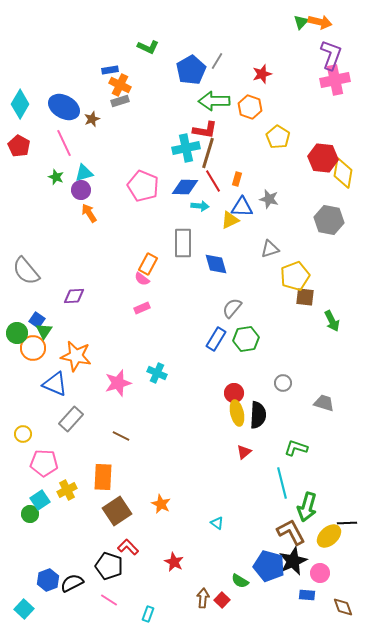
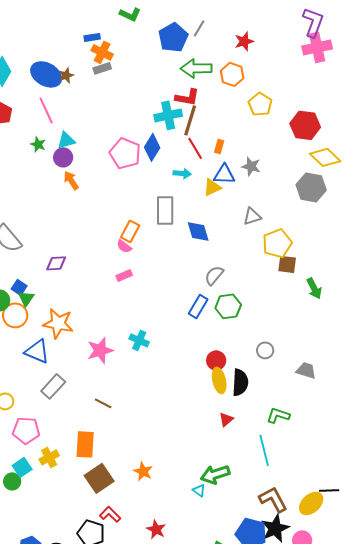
brown star: (92, 119) -> (66, 75), moved
yellow diamond: (343, 173) -> (325, 157), moved, turned -56
blue diamond: (185, 187) -> (152, 147), moved, turned -60
green arrow: (307, 507) -> (215, 474), moved, turned 56

